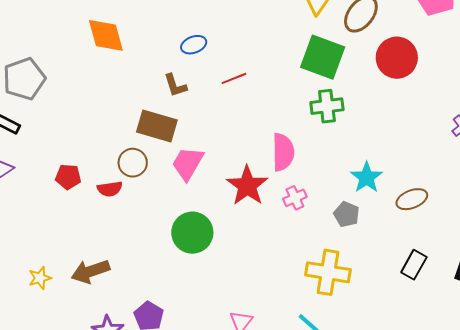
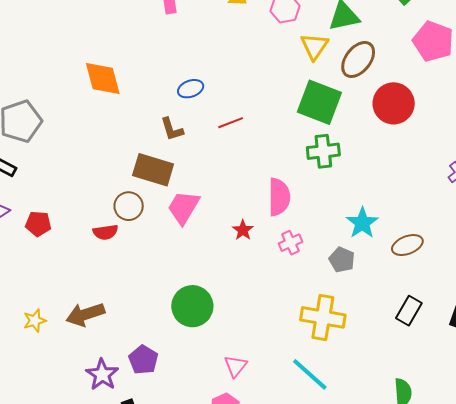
red pentagon: (68, 177) -> (38, 224), moved
red star: (247, 186) -> (243, 230), size x0.5
green circle: (192, 233) -> (192, 306), moved

